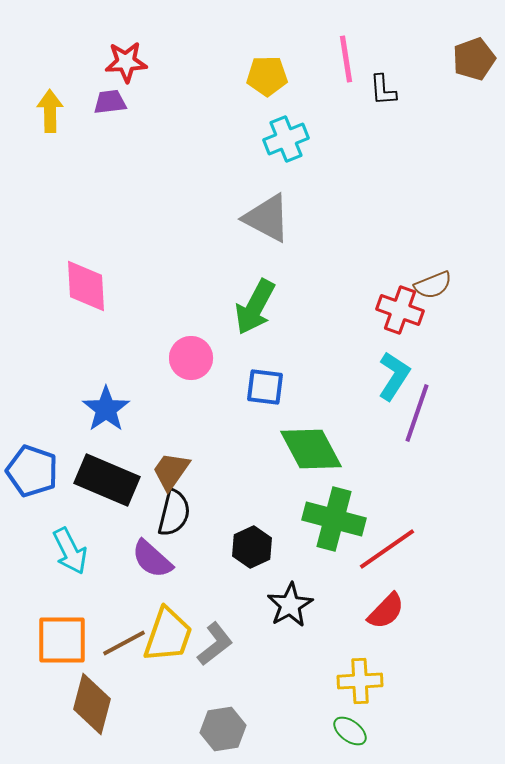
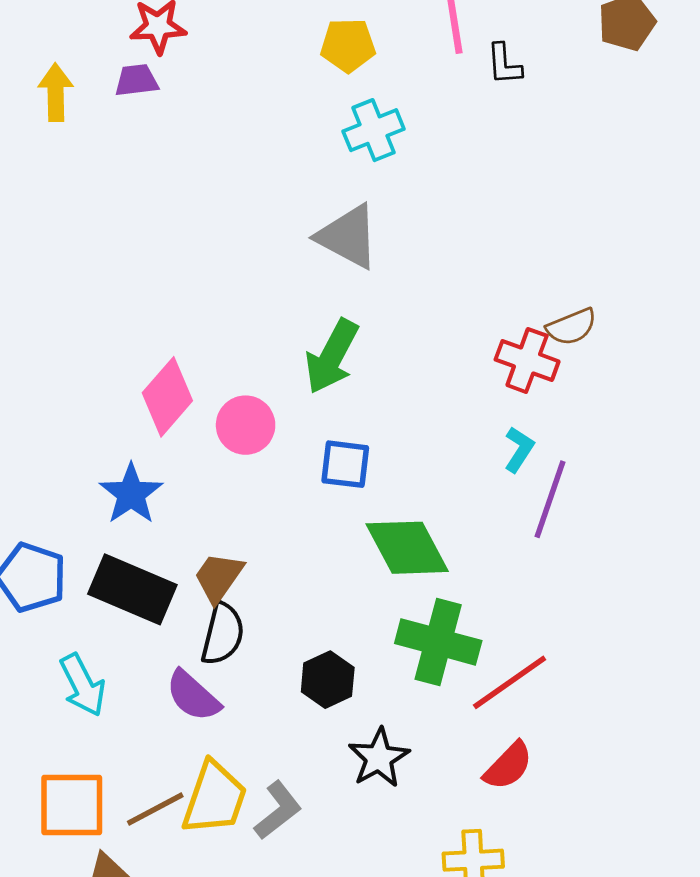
pink diamond: (86, 286) -> (167, 397), moved, turned 44
cyan L-shape: (394, 376) -> (519, 449), size x0.7

